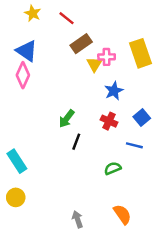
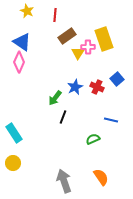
red line: (67, 18) -> (55, 15), turned 56
yellow rectangle: (140, 53) -> (104, 39), moved
blue star: (114, 91) -> (75, 87), moved
blue square: (142, 117) -> (117, 79), moved
red cross: (109, 121) -> (97, 87), moved
gray arrow: (77, 219) -> (64, 181), size x1.6

